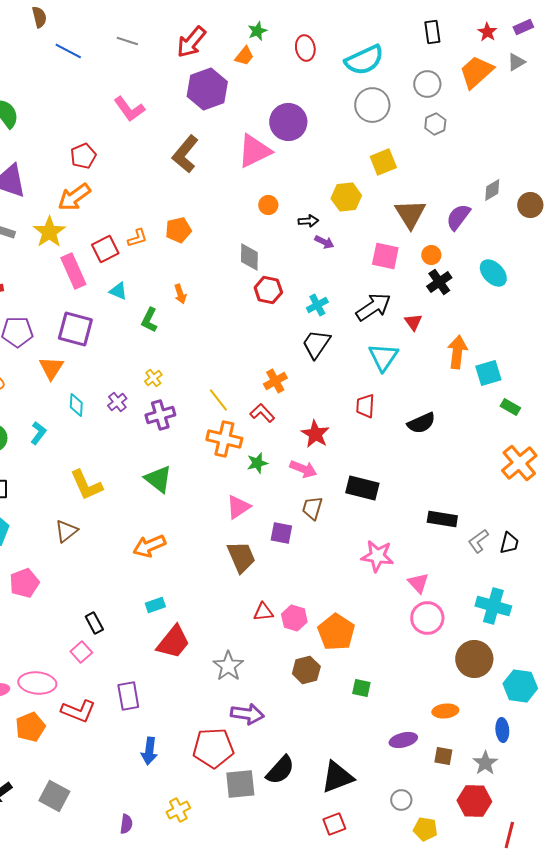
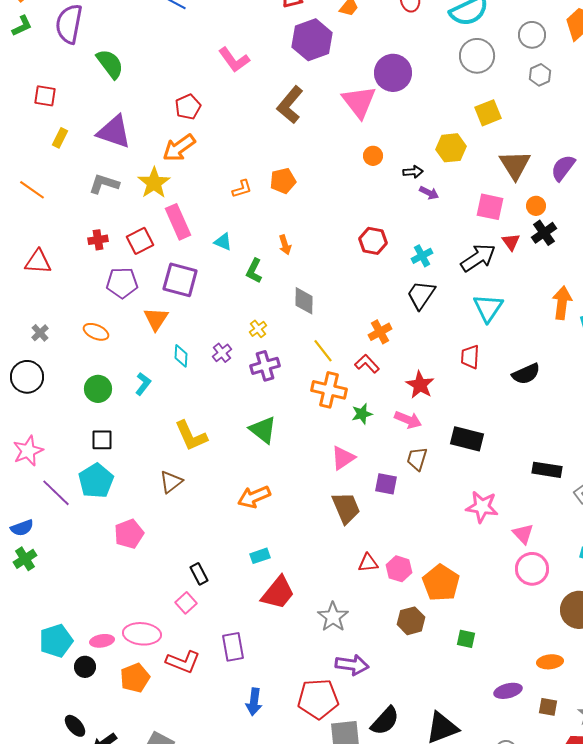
pink triangle: (254, 151) -> (359, 102), turned -42
red square: (105, 249) -> (140, 241), moved
gray diamond: (249, 257) -> (304, 301), moved
red triangle: (413, 322) -> (511, 242), moved

